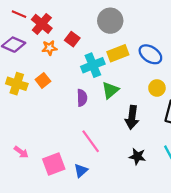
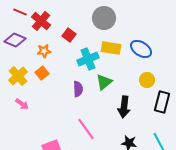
orange star: (49, 48) -> (44, 51), moved
yellow rectangle: (118, 53) -> (111, 48), turned 30
yellow cross: (17, 84) -> (18, 76), turned 30
pink arrow: (21, 152) -> (22, 104), moved

